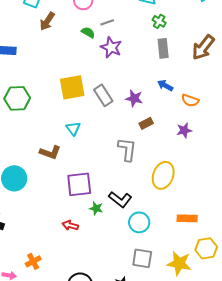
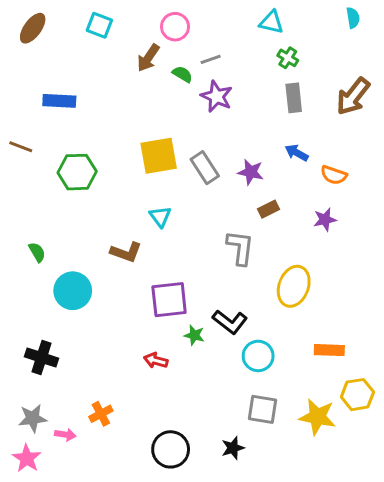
brown arrow: (47, 21) -> (148, 58), moved

